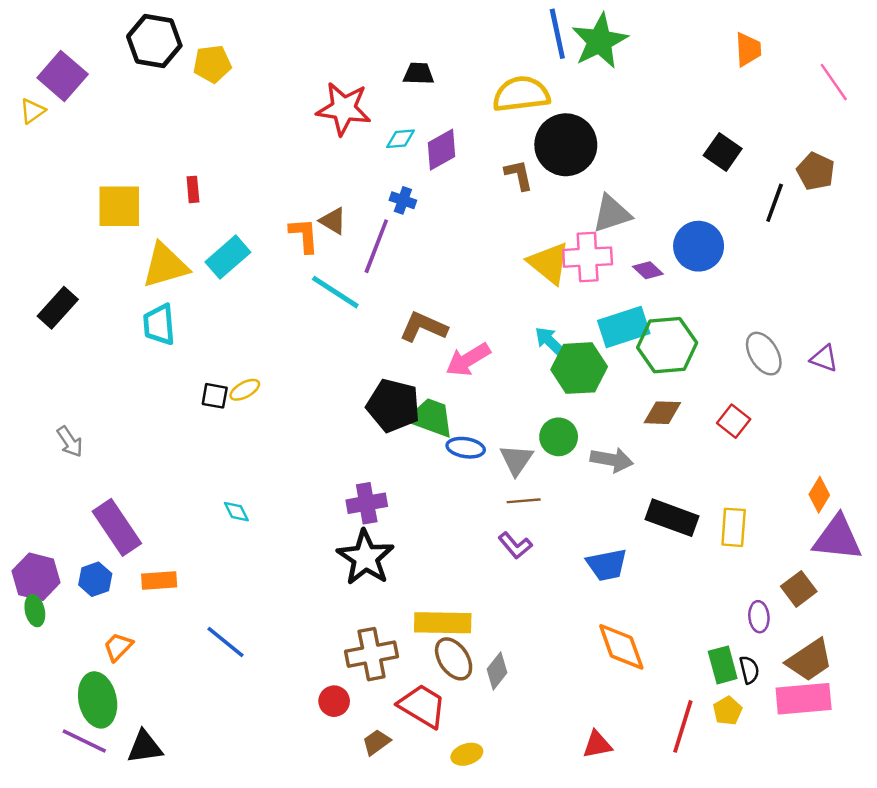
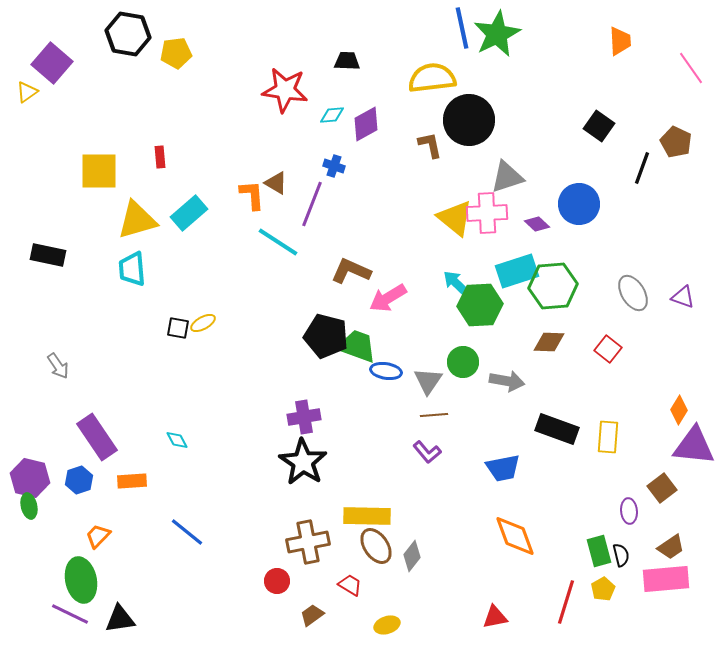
black rectangle: (58, 308) -> (48, 255), turned 60
cyan diamond: (236, 512) -> (177, 440), moved
brown trapezoid: (810, 660) -> (671, 547), size x0.7
red trapezoid: (422, 706) -> (350, 585), size x0.6

